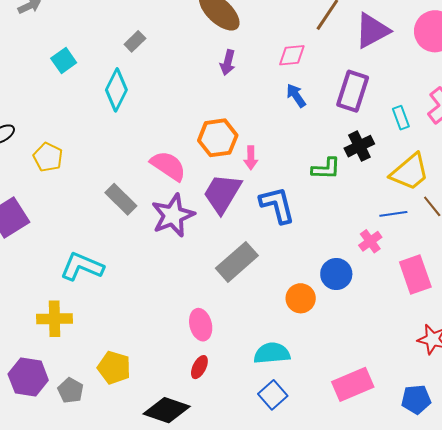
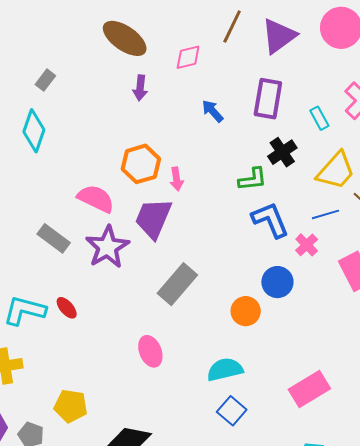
pink diamond: (292, 55) -> (188, 57), moved
blue L-shape: (277, 205) -> (270, 220), moved
red ellipse: (199, 367) -> (67, 308), moved, turned -60

